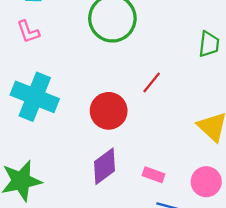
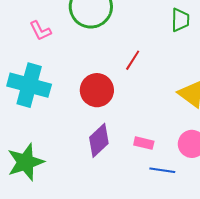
pink L-shape: (28, 32) -> (40, 31), moved

